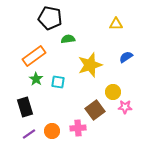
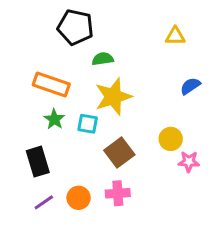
orange rectangle: (34, 56) -> (51, 85), turned 55
yellow star: (90, 65) -> (113, 97), moved
brown square: (95, 110) -> (119, 153), moved

